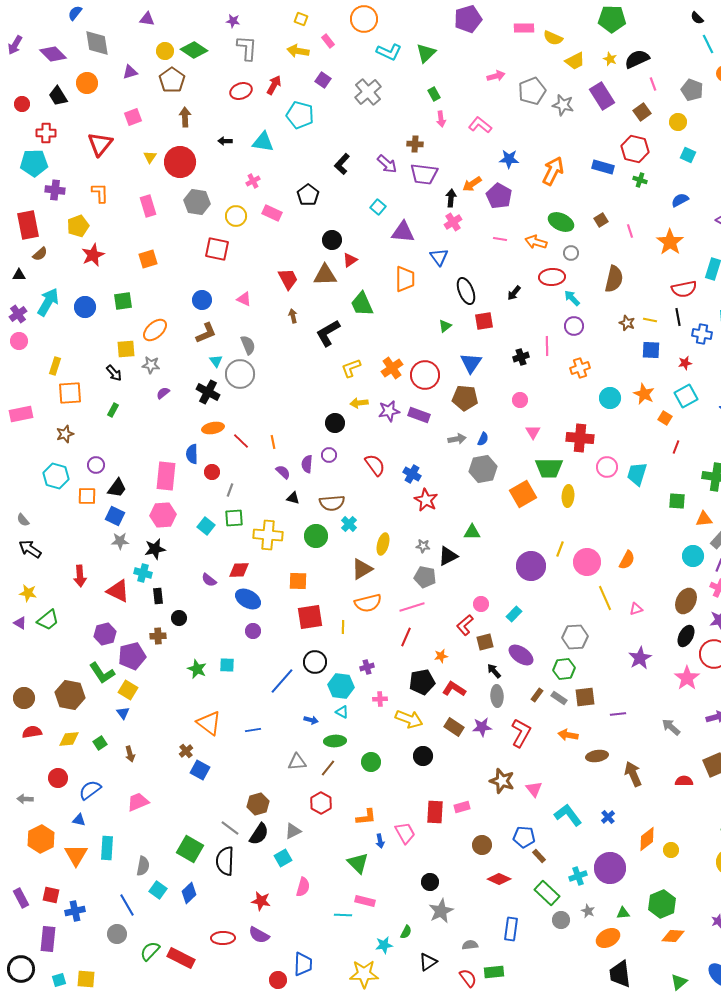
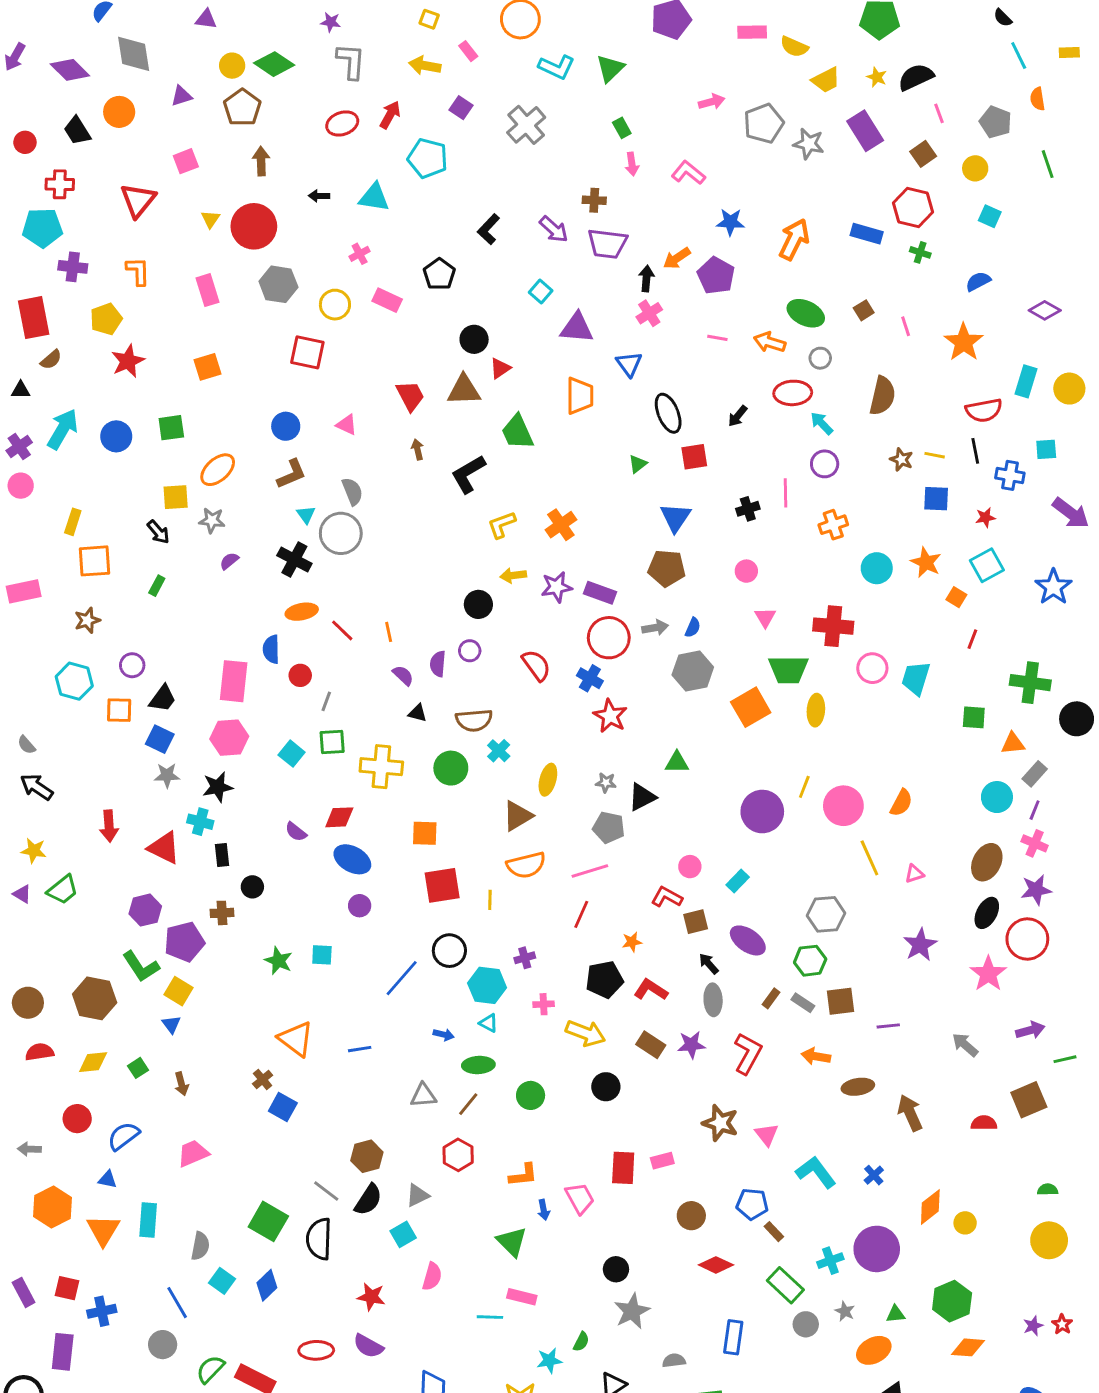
red circle: (425, 375) -> (609, 638), moved
red L-shape: (465, 625) -> (667, 897), turned 70

